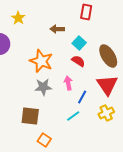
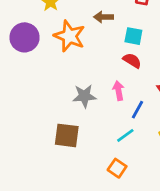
cyan square: (79, 43) -> (133, 36), turned -32
orange star: (41, 61) -> (69, 36), moved
orange square: (44, 140) -> (117, 168), moved

